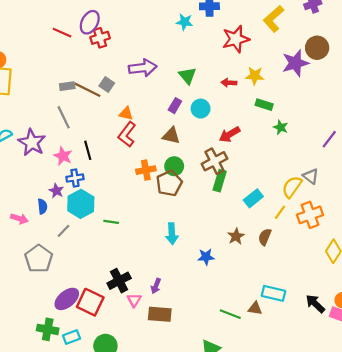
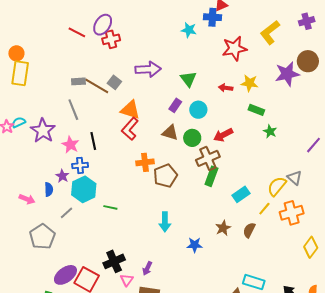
orange triangle: (126, 114) -> (130, 110), size x1.5
green circle: (174, 166) -> (192, 138), moved

